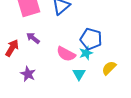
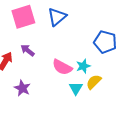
blue pentagon: (91, 39) -> (105, 42), moved
yellow semicircle: (109, 68) -> (94, 82), moved

